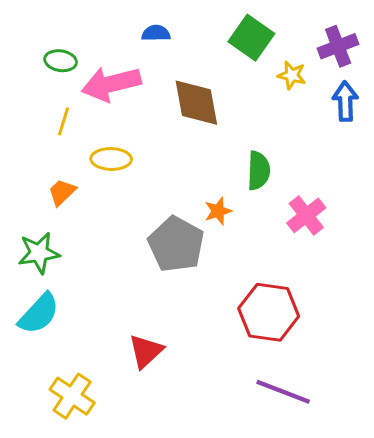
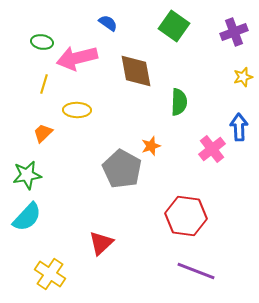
blue semicircle: (156, 33) -> (108, 23), turned 36
yellow star: (292, 75) -> (243, 77), moved, turned -30
blue arrow: (345, 101) -> (239, 127), moved
green semicircle: (259, 171) -> (179, 102), moved

